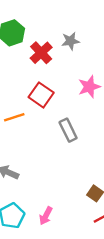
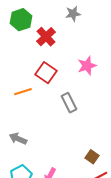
gray star: (70, 41) -> (73, 14), moved

